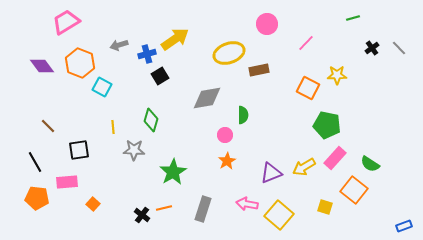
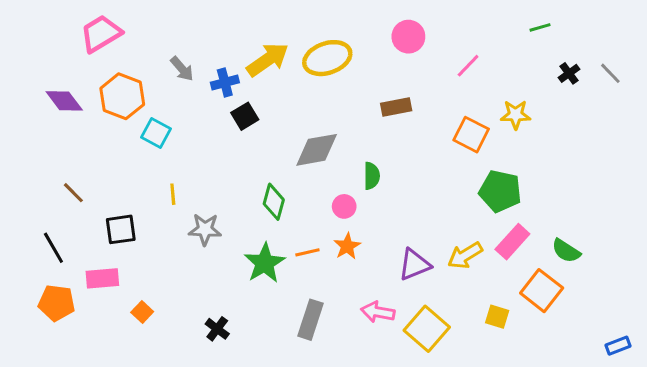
gray arrow: (119, 45) -> (182, 69), turned -114
yellow ellipse: (229, 53) -> (327, 58), moved
green diamond: (151, 120) -> (274, 202), moved
orange line: (164, 208) -> (307, 252), moved

